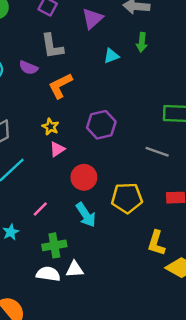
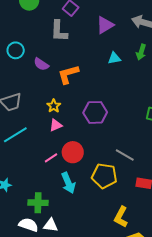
gray L-shape: (52, 46) -> (59, 31), moved
purple semicircle: (28, 68) -> (41, 64), moved
gray line: (157, 152) -> (125, 155), moved
pink line: (40, 209) -> (51, 158), moved

